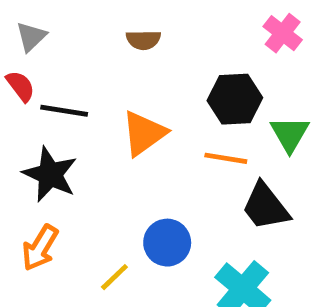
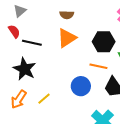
orange triangle: (144, 133) -> (67, 38), moved
blue circle: (167, 243) -> (81, 86), moved
yellow line: (114, 277) -> (44, 99), moved

